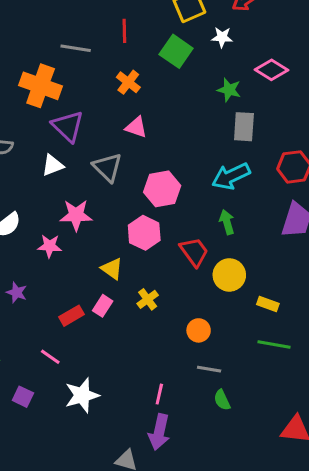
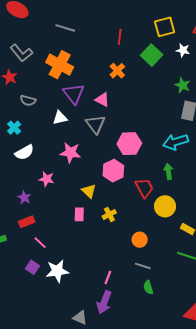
gray line: (76, 48) -> (65, 28), moved
pink triangle: (136, 127) -> (102, 100), moved
pink star: (50, 246) -> (47, 179), moved
pink rectangle: (103, 306) -> (79, 214), turned -40
red rectangle: (71, 316) -> (27, 222), moved
purple square: (23, 397) -> (32, 267), moved

